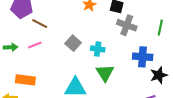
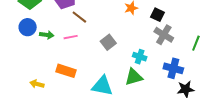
cyan cross: (98, 49) -> (140, 57), moved
green triangle: (105, 73) -> (134, 77), turned 36
orange rectangle: (25, 80) -> (66, 71), moved

